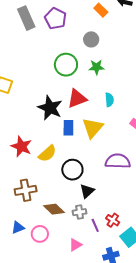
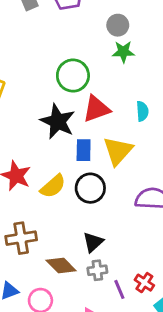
green circle: (66, 65) -> (73, 76), moved
green star: (96, 67) -> (123, 52), moved
black circle: (72, 170) -> (90, 188), moved
black triangle: (87, 191) -> (93, 242), moved

